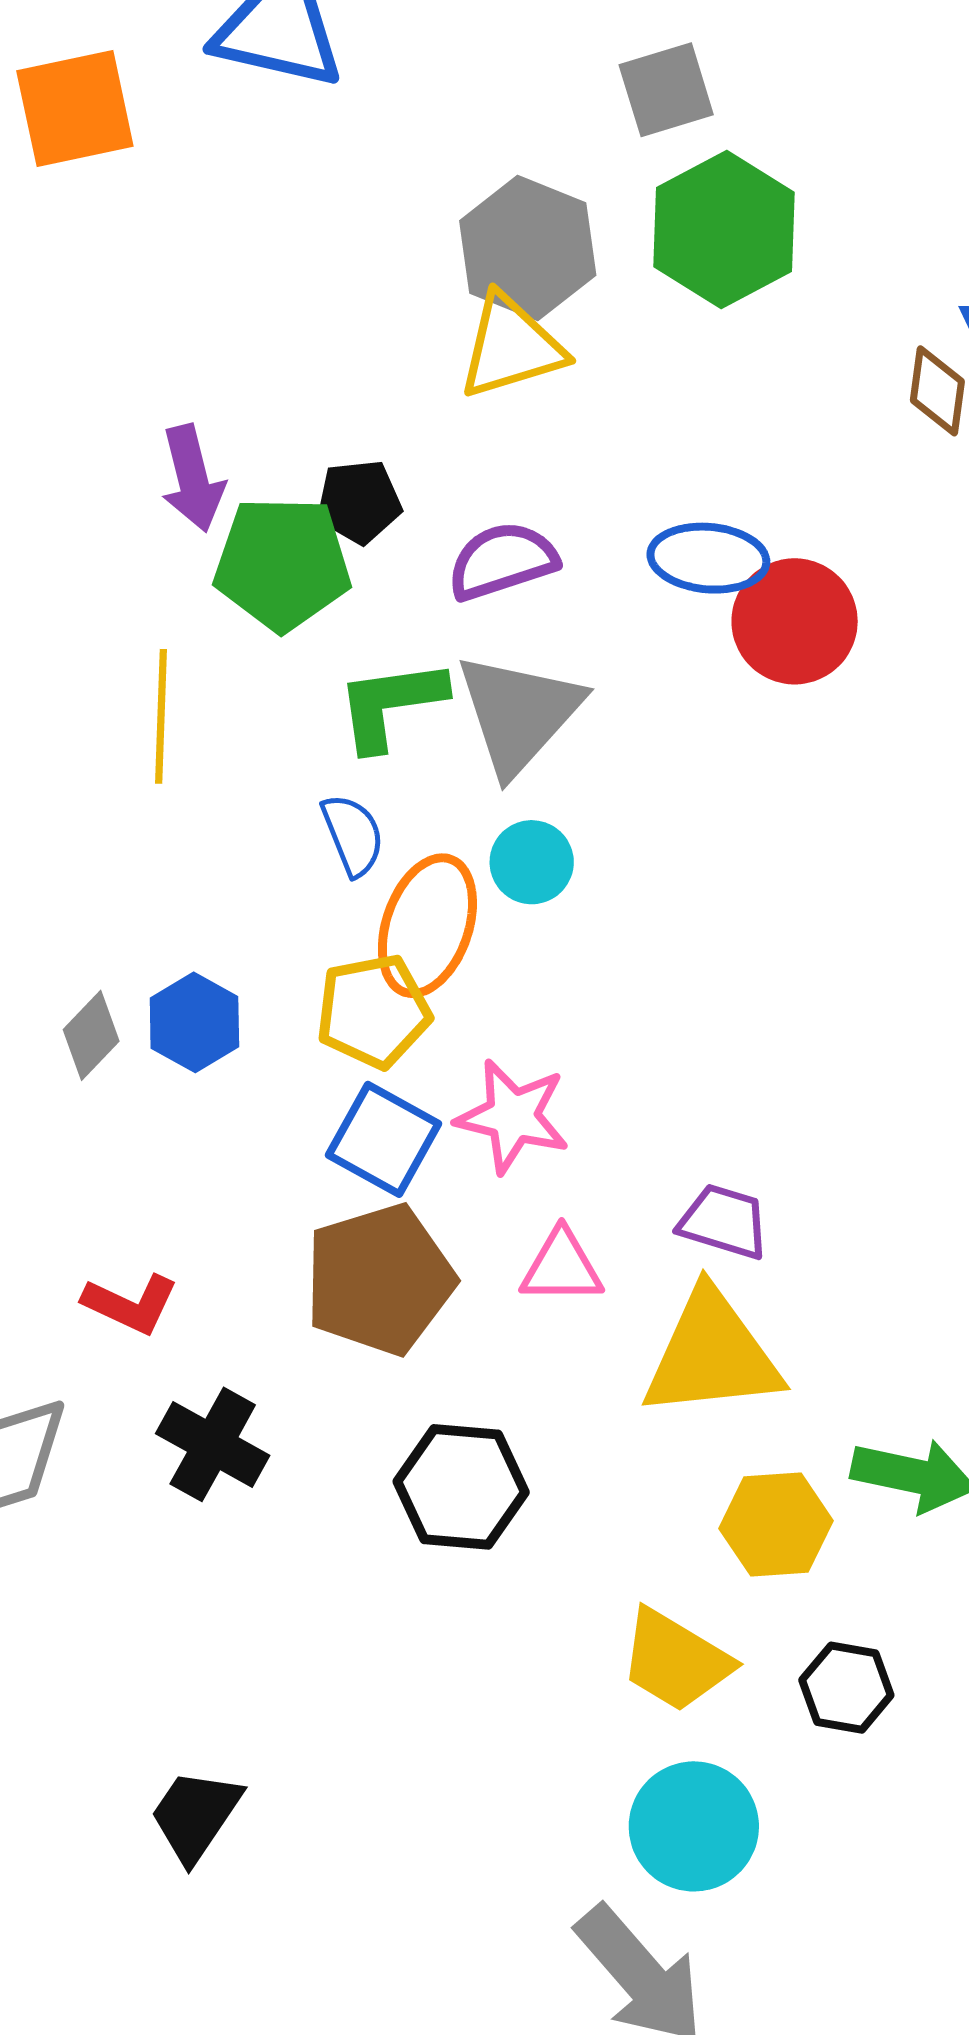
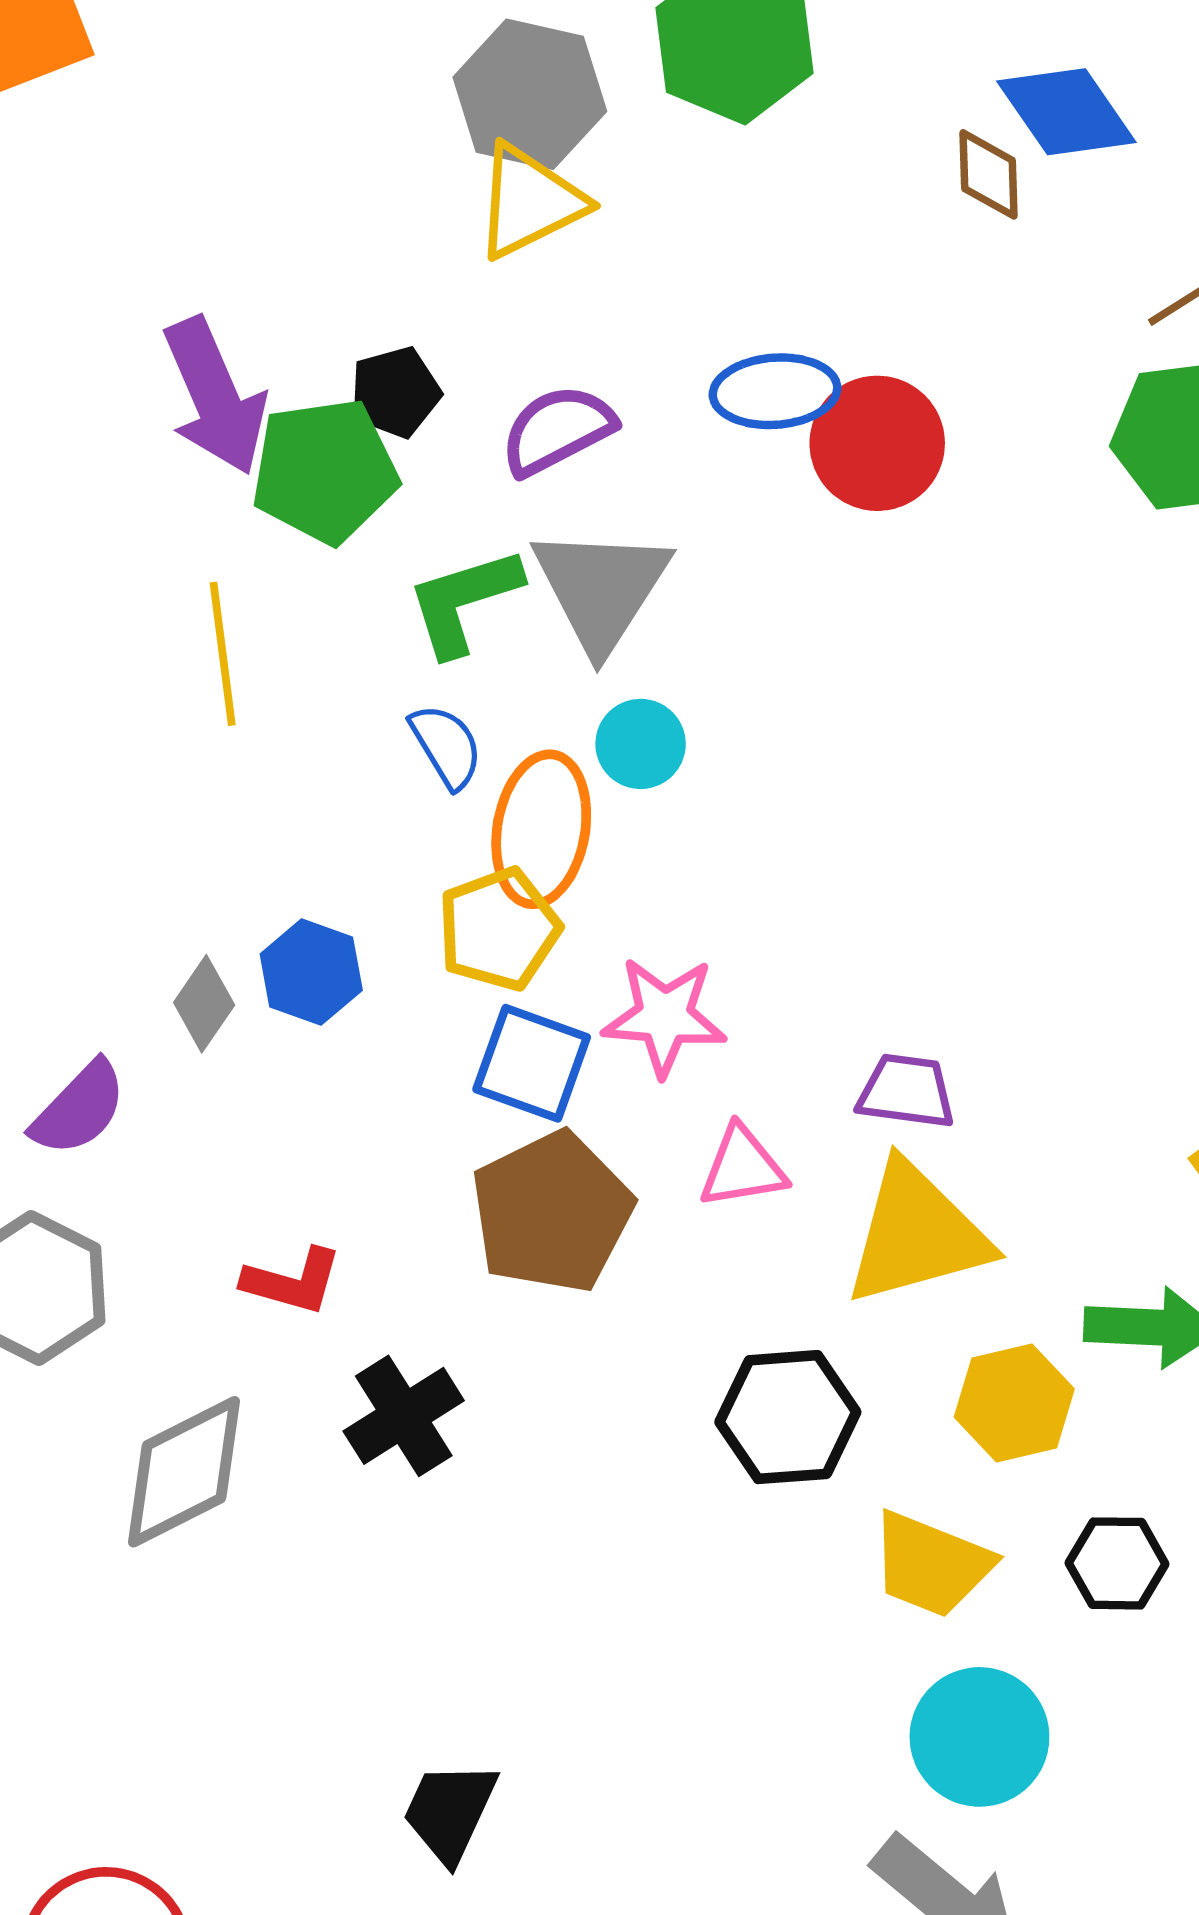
purple arrow: (193, 478) -> (215, 396), size x1.4
black cross: (213, 1444) -> (404, 1416), turned 38
black hexagon: (461, 1487) -> (788, 1417), moved

